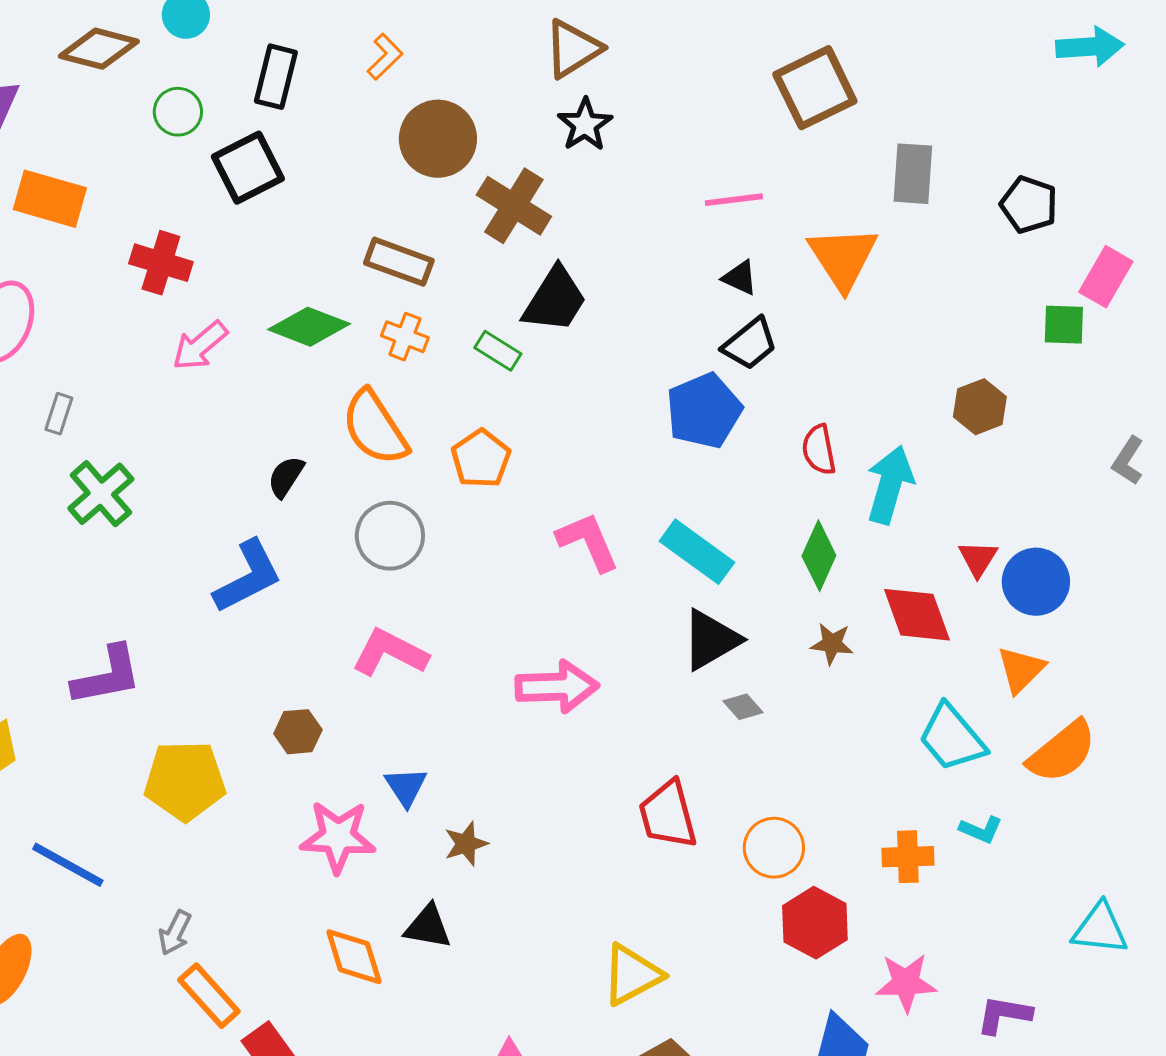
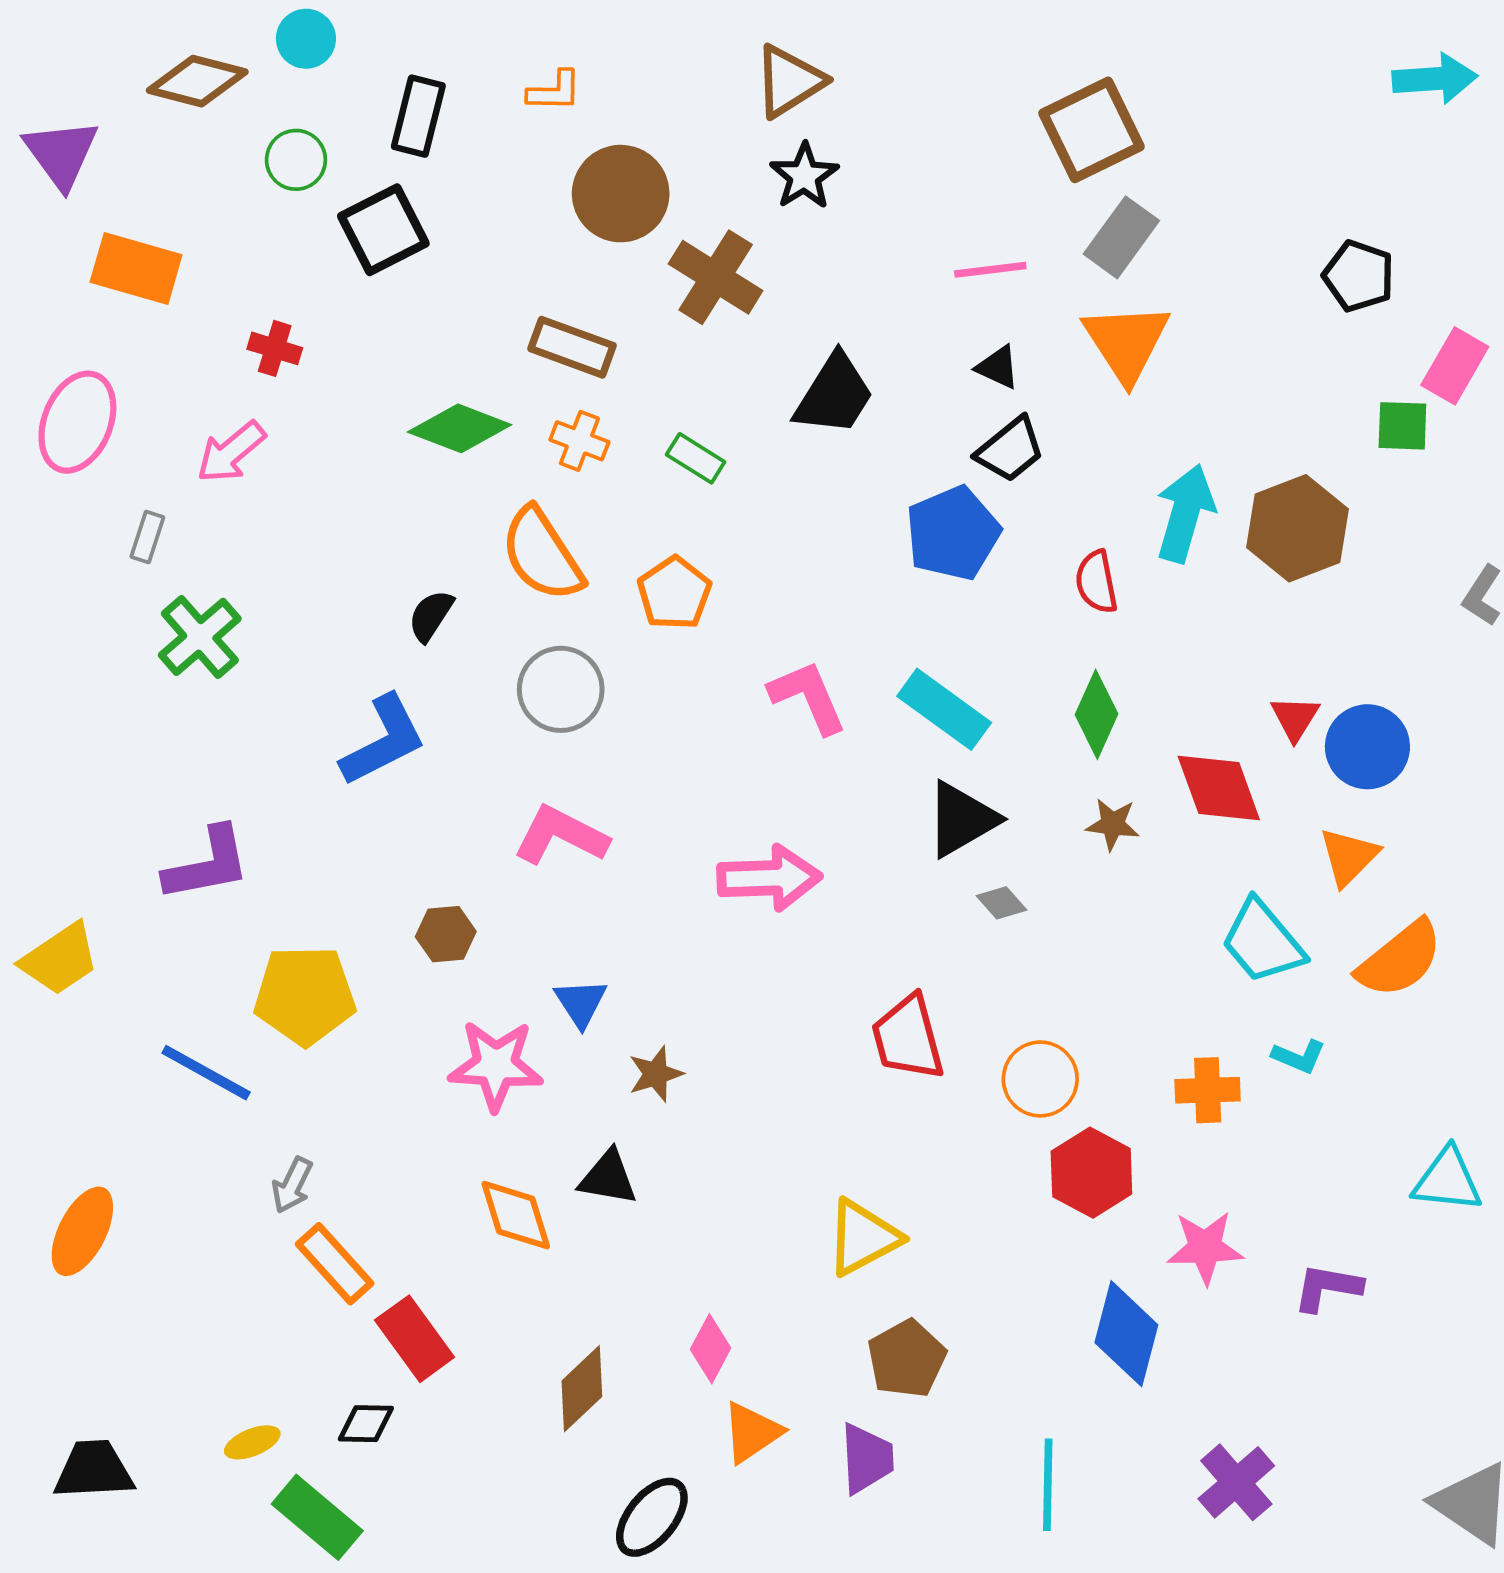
orange L-shape: (385, 57) -> (554, 91), turned 45
gray rectangle: (913, 174) -> (1121, 237), moved, turned 32
red cross: (161, 263) -> (275, 348), size x0.7
black trapezoid: (555, 300) -> (834, 395), moved
pink arrow: (200, 346) -> (231, 452), moved
brown hexagon: (980, 407) -> (1298, 528), size x1.5
cyan arrow: (890, 485) -> (1185, 513), moved
blue line: (68, 865) -> (206, 1073), moved

